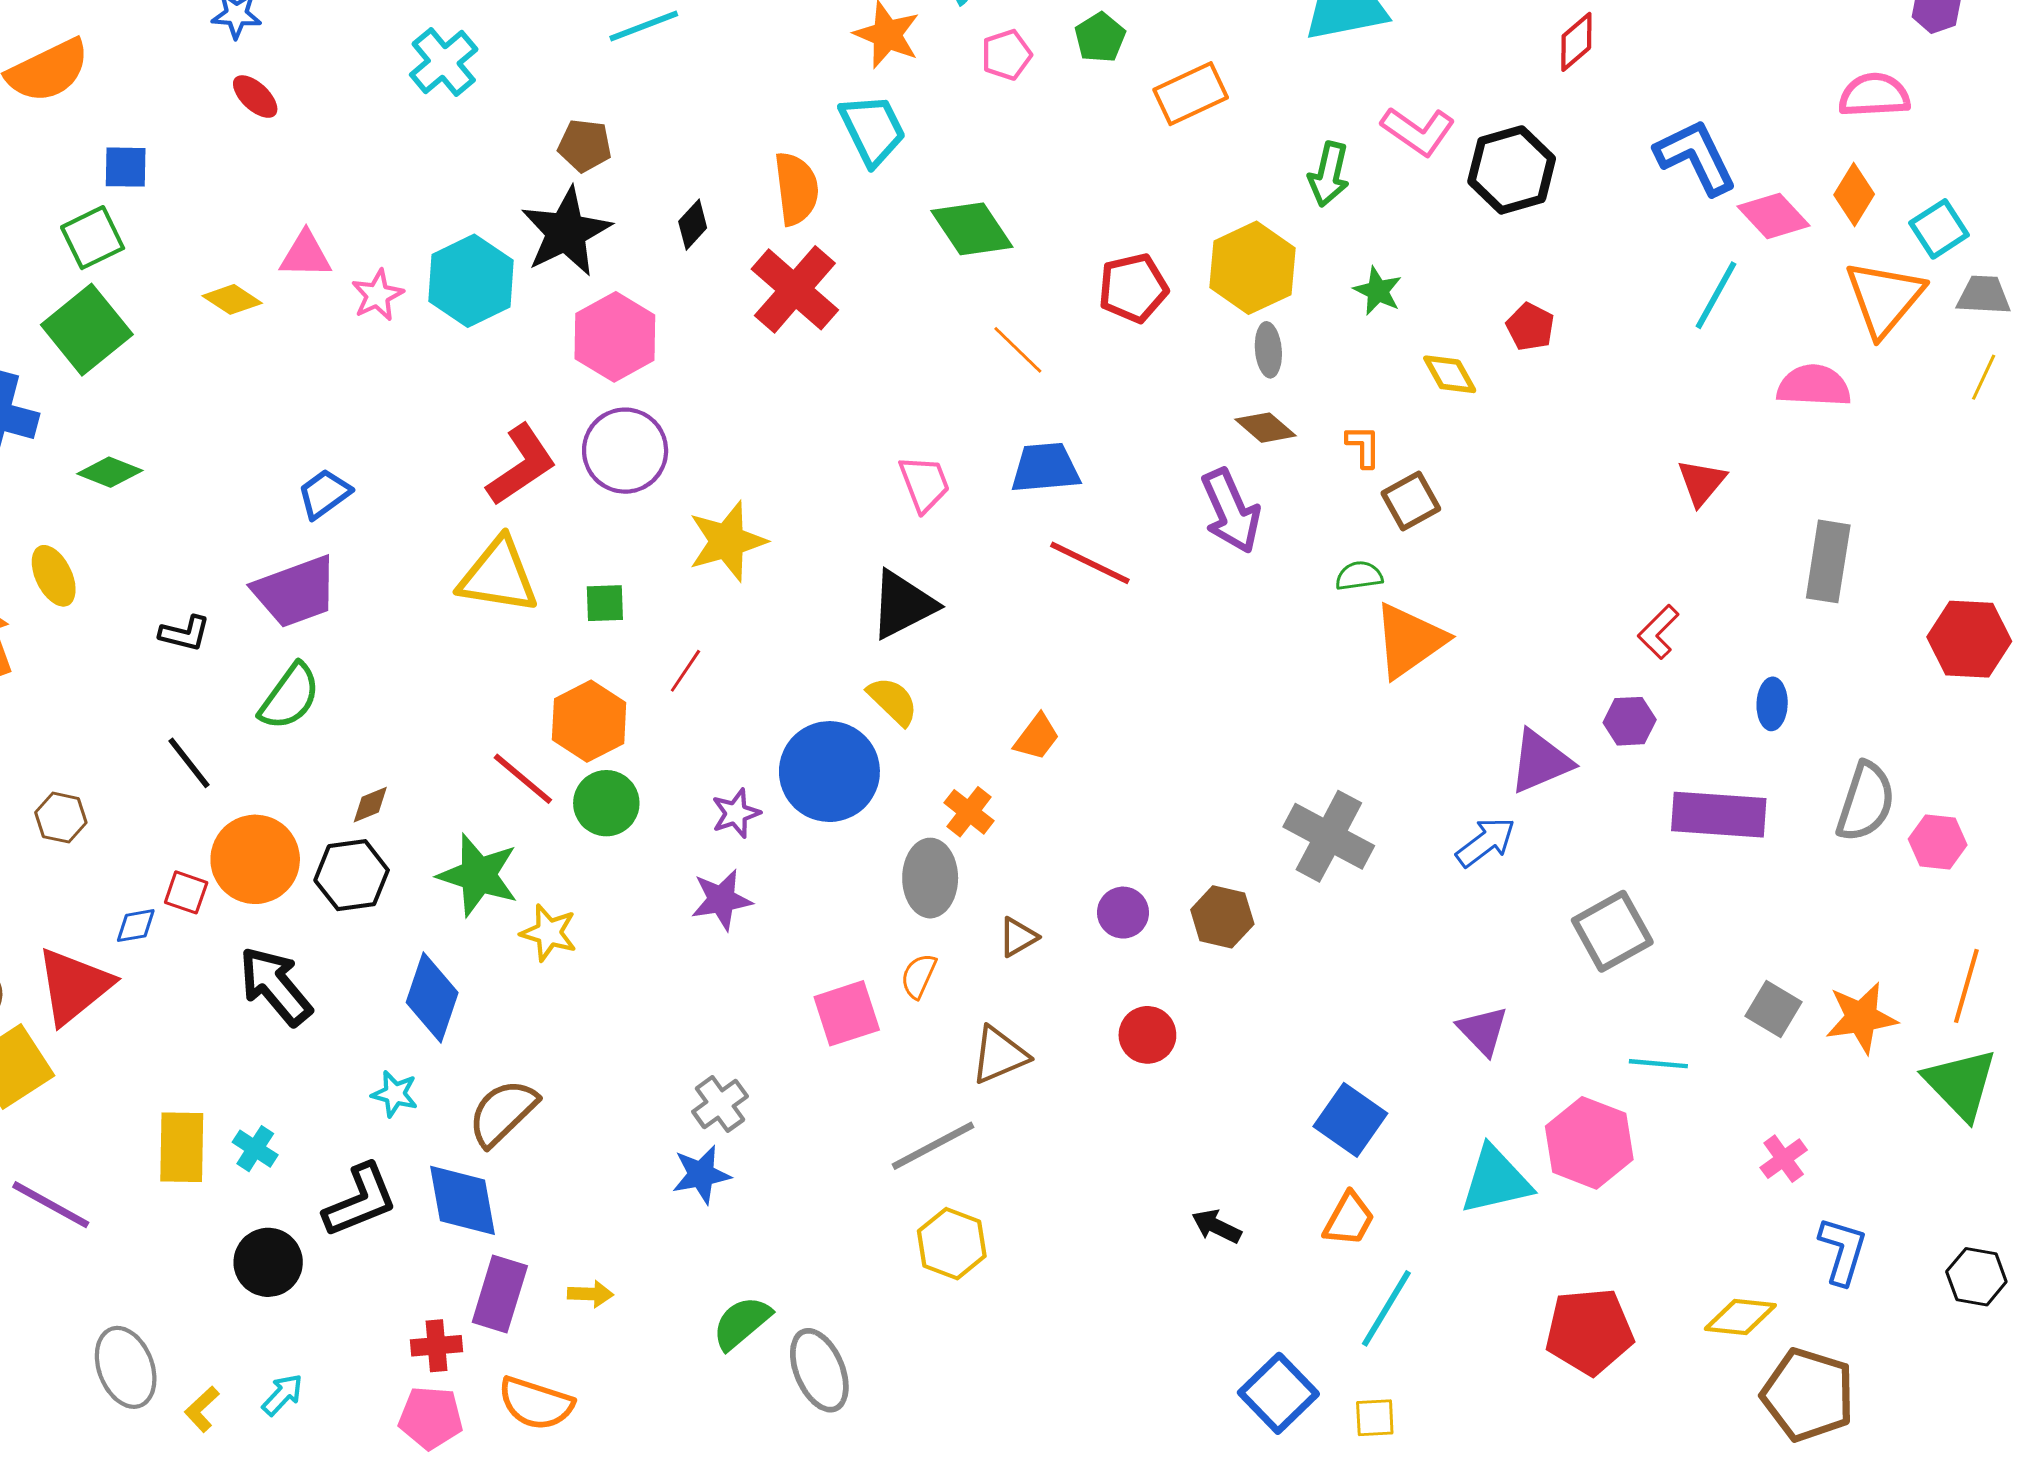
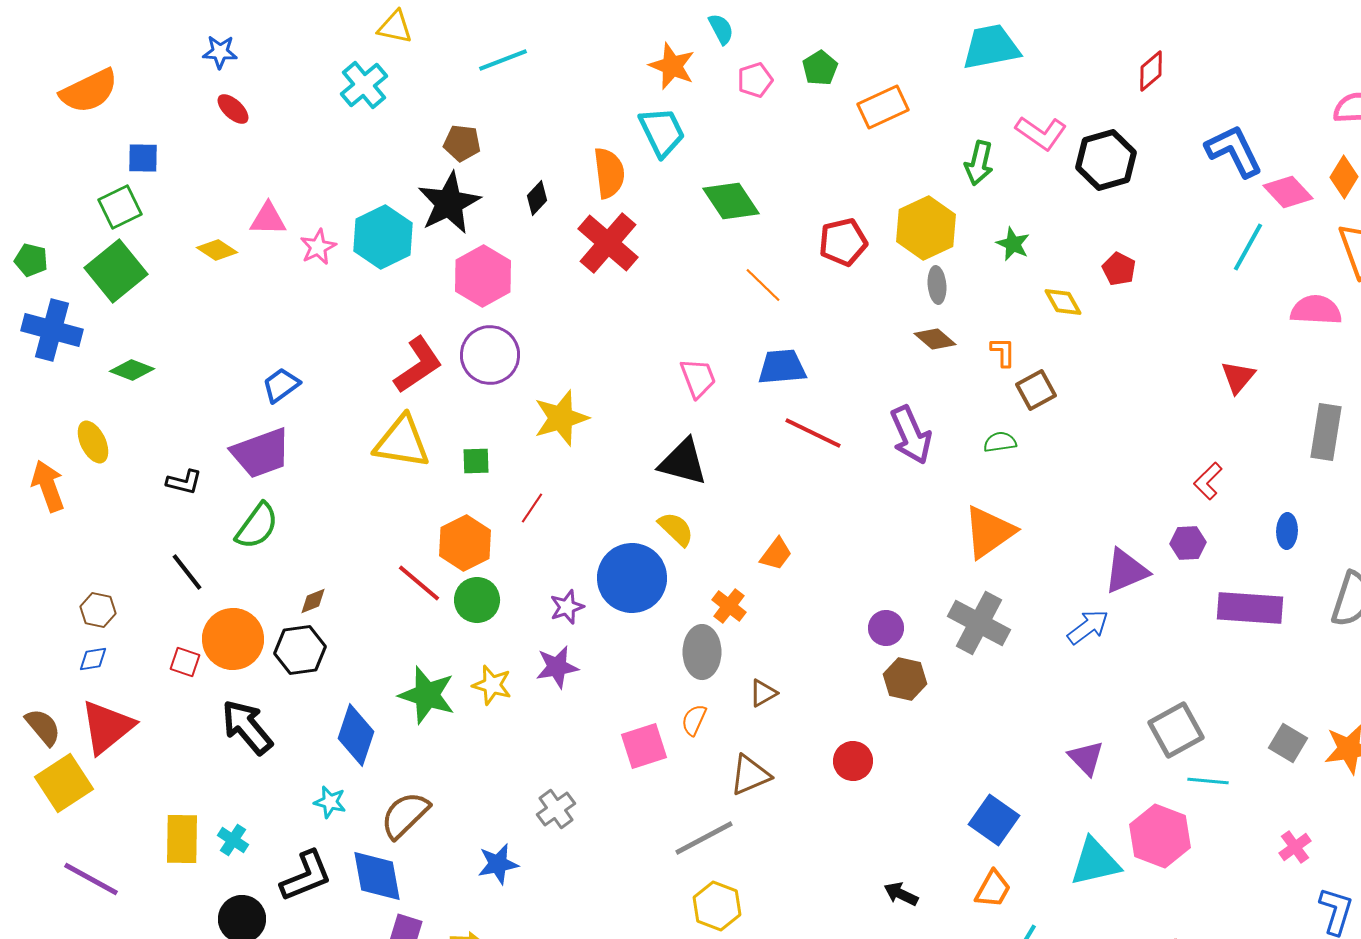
purple arrow: (1231, 511) -> (911, 435), moved
black triangle: (903, 605) -> (683, 462), turned 42
orange triangle: (1409, 641) -> (989, 532), moved
green star: (478, 875) -> (427, 695), moved
purple circle: (1123, 913) -> (886, 628), moved
blue diamond: (136, 926) -> (93, 659), moved
gray square: (1612, 931) -> (1176, 730), moved
yellow star: (549, 933) -> (492, 685), moved
blue star: (701, 1175) -> (498, 864), moved

